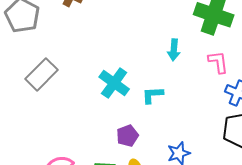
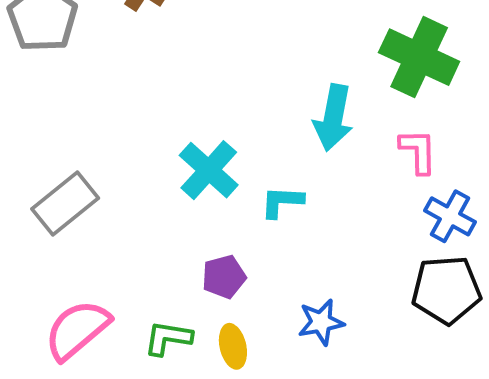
cyan arrow: (174, 50) -> (333, 118), size x1.5
gray rectangle: (41, 74) -> (65, 203), moved

